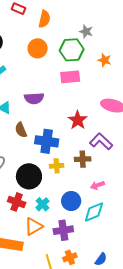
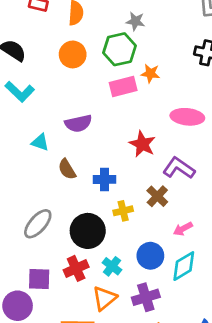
orange star: (105, 60) -> (150, 73), moved
blue cross: (47, 141) -> (104, 179), size x0.7
brown cross: (83, 159) -> (157, 196), turned -35
red cross: (17, 202) -> (76, 268), turned -36

